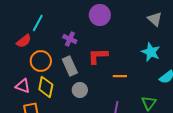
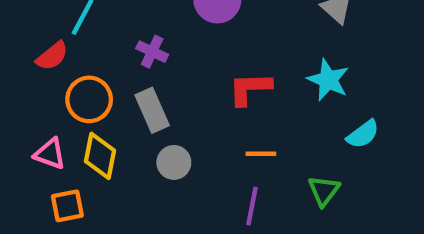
red L-shape: (98, 56) -> (250, 89), moved
orange line: (120, 76) -> (261, 154), moved

